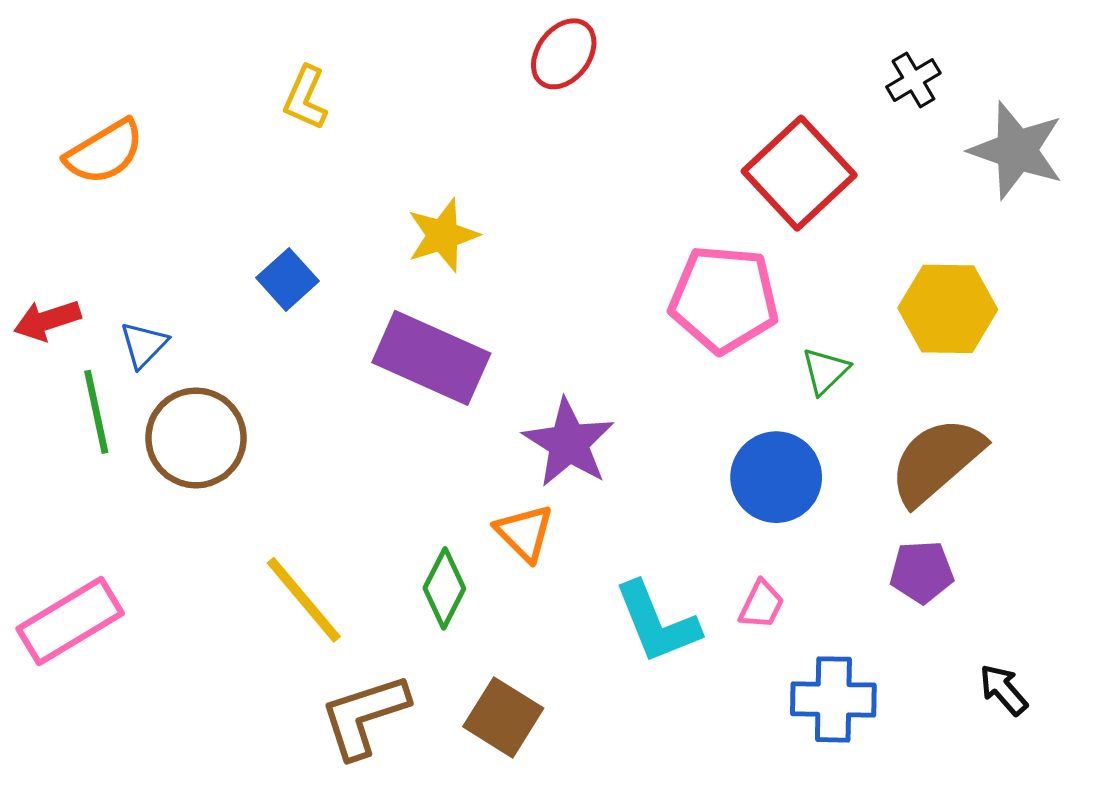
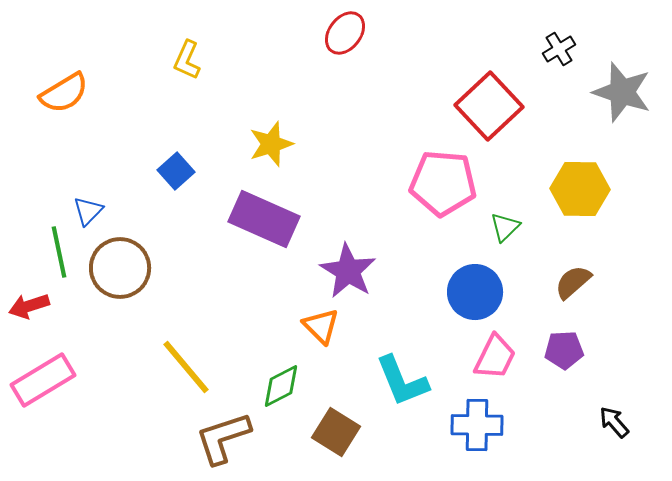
red arrow: (47, 320) -> (29, 306), moved
brown semicircle: (936, 461) -> (573, 282), size x0.6
green diamond: (444, 588) -> (281, 386), moved, turned 36
pink trapezoid: (761, 605) -> (495, 357), moved, size x1.5
blue cross: (833, 699) -> (477, 425), moved
brown square: (503, 717) -> (336, 432), moved

